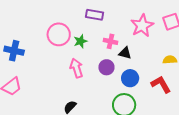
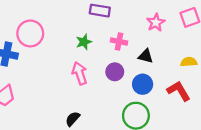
pink star: (142, 26) -> (156, 22), size x0.7
pink circle: (59, 34) -> (30, 33), moved
black triangle: (125, 53) -> (146, 56), moved

